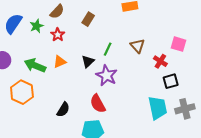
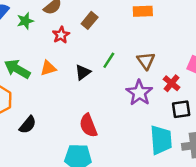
red star: (58, 35) -> (61, 35), moved
purple star: (107, 75) -> (139, 93), moved
black semicircle: (63, 110) -> (28, 125), moved

